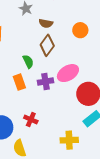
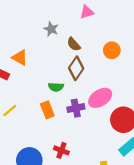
brown semicircle: (46, 23) -> (74, 44), turned 40
green semicircle: (28, 62) -> (56, 87), turned 120

